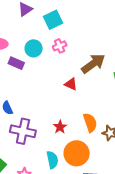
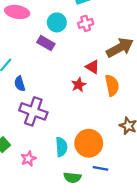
purple rectangle: (16, 63) -> (46, 43), moved
orange semicircle: (90, 123) -> (112, 85), moved
red star: (60, 127) -> (79, 85), moved

